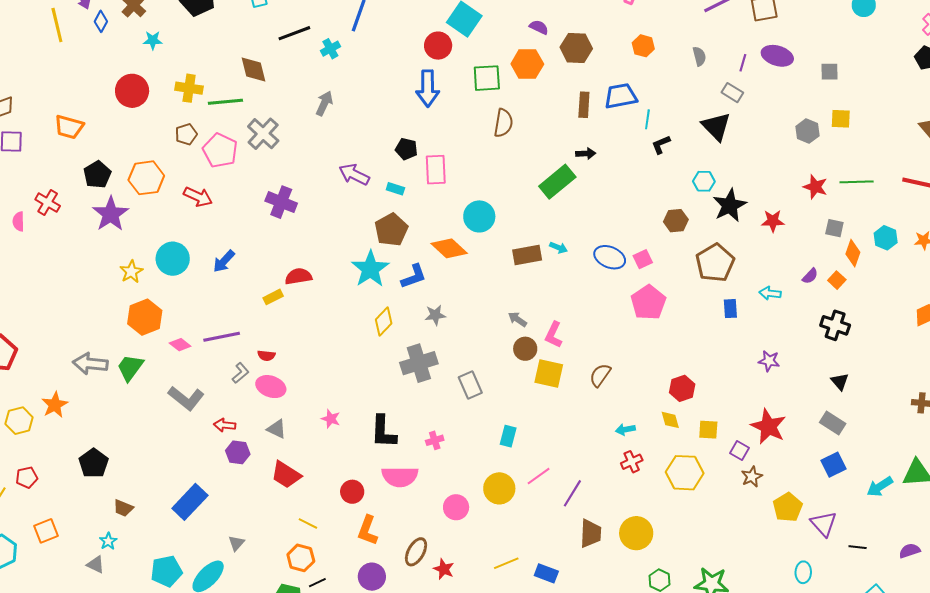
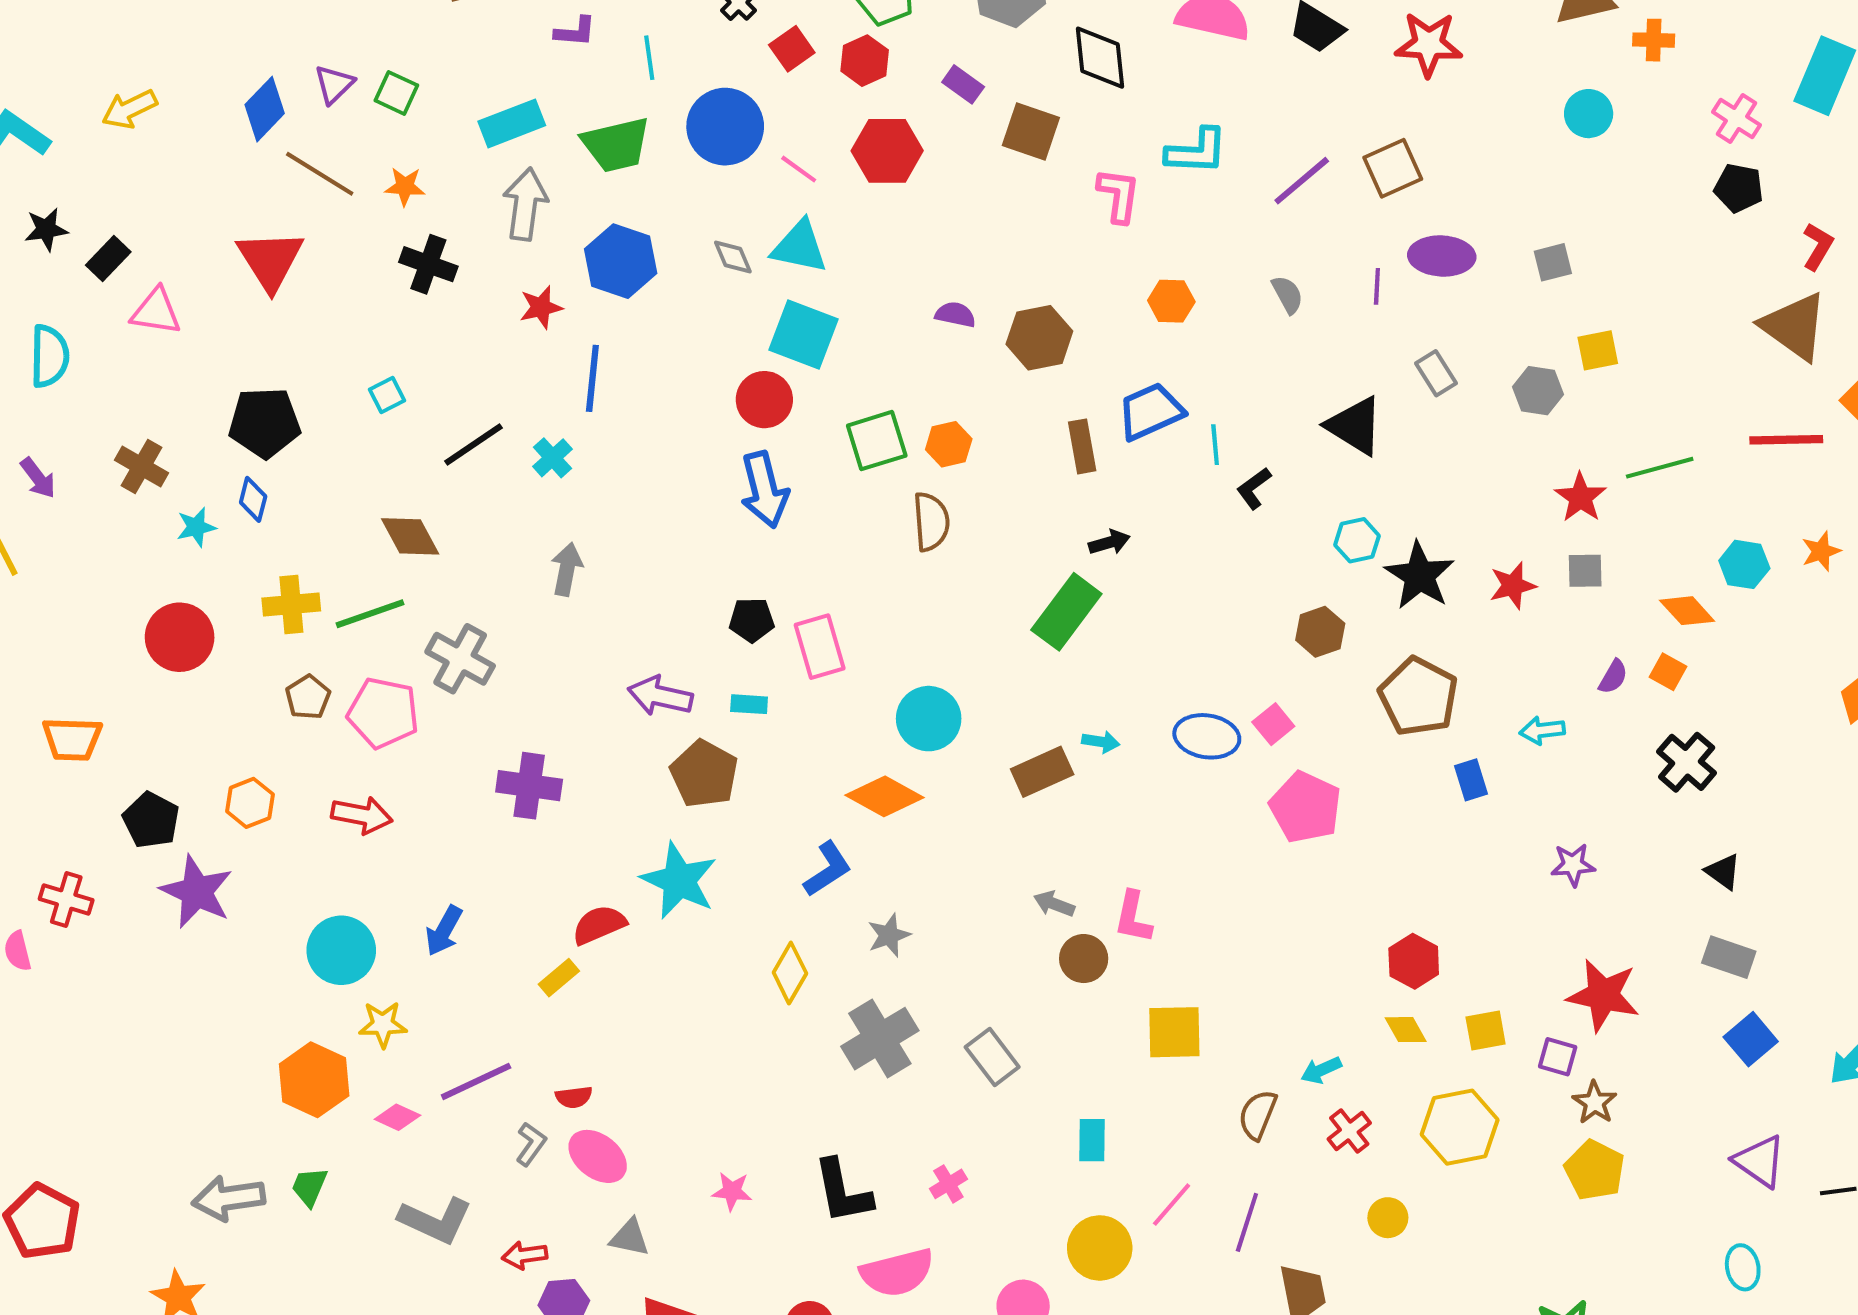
blue diamond: (101, 21) -> (253, 499), moved
orange hexagon: (527, 64) -> (949, 444), moved, size x0.7
gray rectangle: (732, 93) -> (1436, 373), moved, turned 40
orange hexagon: (146, 178) -> (250, 803), size x0.7
red star: (815, 187) -> (1580, 497), turned 30
gray square: (834, 228) -> (1585, 571), moved
brown pentagon: (391, 230) -> (704, 774), moved
orange diamond: (853, 253) -> (1687, 611), turned -48
cyan star: (370, 269) -> (679, 881), moved
yellow star: (131, 272) -> (383, 1024), moved, turned -30
black cross: (835, 325) -> (1687, 762), turned 36
green trapezoid: (130, 368) -> (309, 1187), size x0.7
yellow square: (549, 373) -> (1174, 1032), moved
brown semicircle: (600, 375) -> (1258, 1115), moved
pink ellipse: (271, 387) -> (598, 1156), turned 32
yellow pentagon: (788, 507) -> (1595, 1170), moved
yellow circle: (636, 533) -> (1388, 1218), moved, size x0.6

